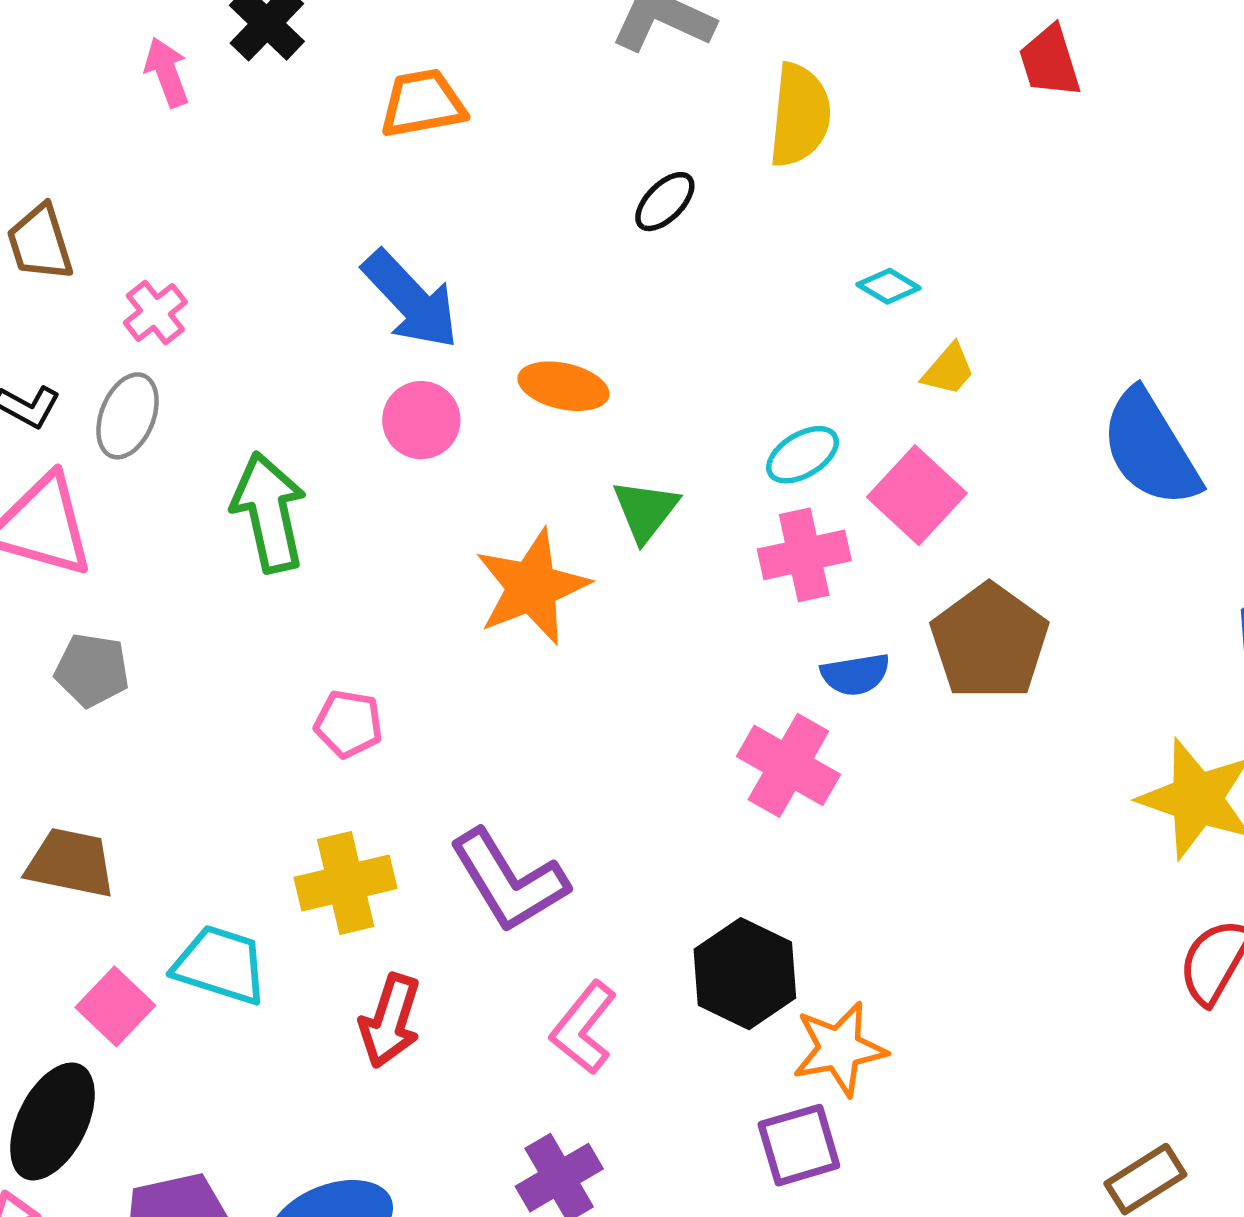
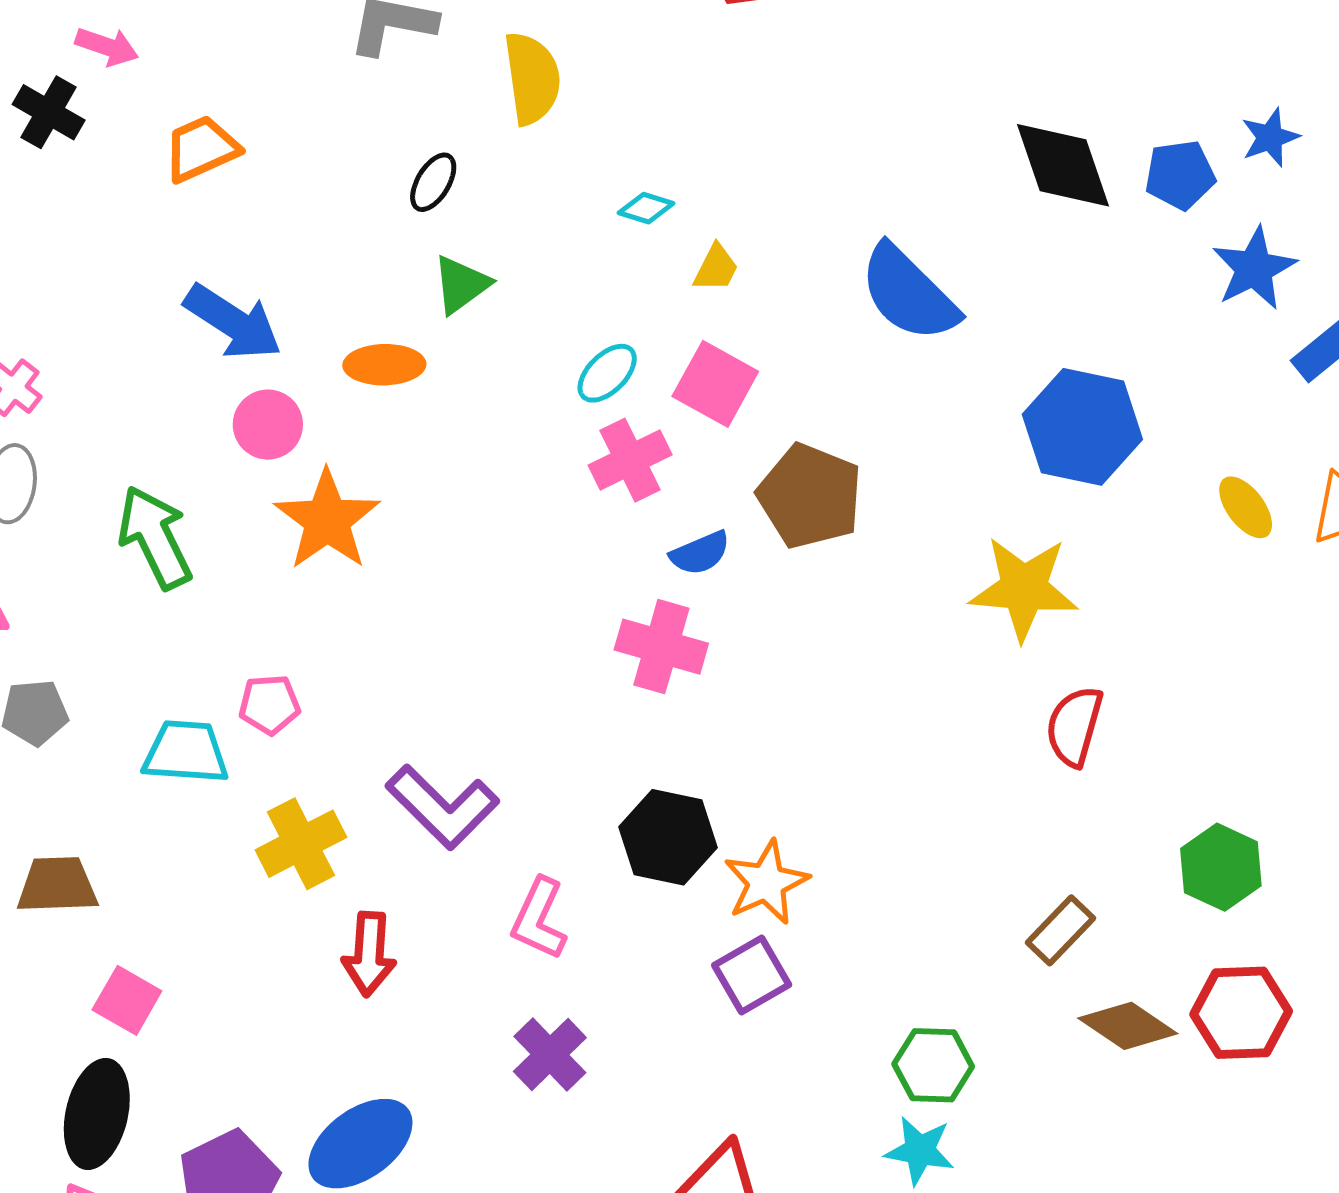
green triangle: (645, 510) -> (461, 285), moved, turned 30
orange star: (532, 587) -> (327, 520), moved
cyan trapezoid: (220, 965) -> (186, 752), moved

